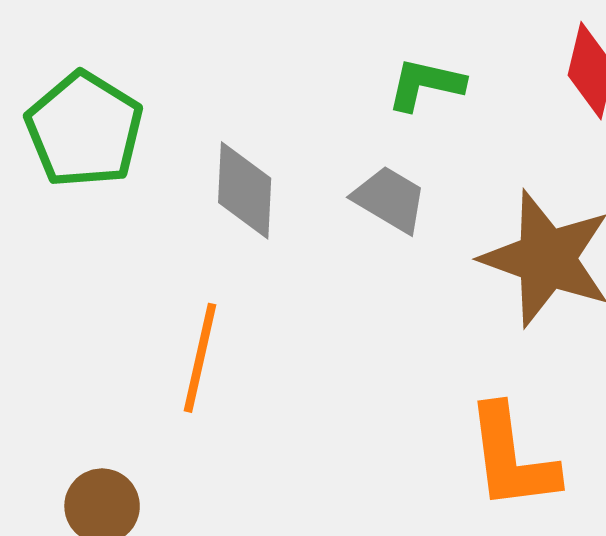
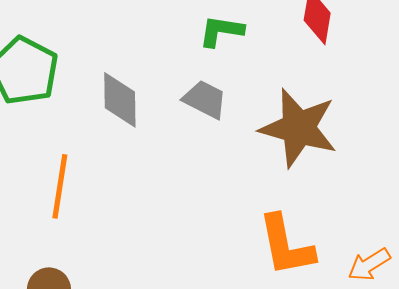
orange line: (200, 358) -> (60, 186), moved

